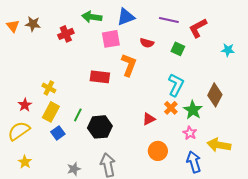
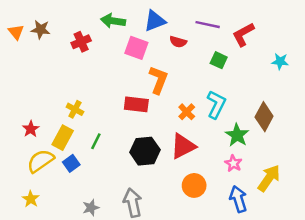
pink square: (111, 39) -> (136, 48), turned 30
red semicircle: (147, 43) -> (178, 42), moved
red rectangle: (100, 77) -> (136, 104), moved
yellow cross: (49, 88) -> (75, 109), moved
orange cross: (171, 108) -> (187, 112), moved
red triangle: (149, 119) -> (183, 146), size x1.6
black hexagon: (100, 127) -> (145, 151), moved
yellow semicircle: (19, 131) -> (41, 161), moved
yellow arrow: (219, 145) -> (269, 178), turned 115

